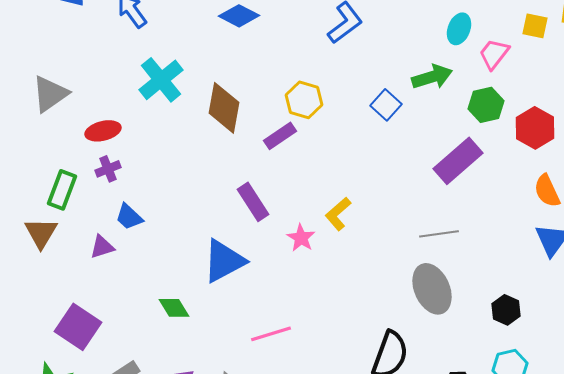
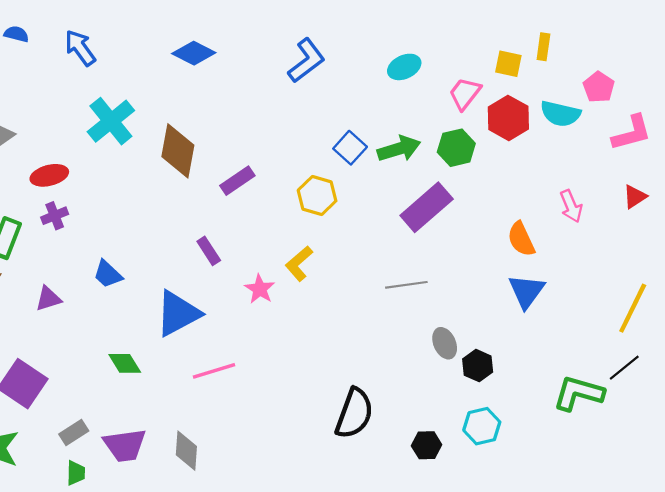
cyan ellipse: (459, 29) -> (404, 67), moved, turned 44
green arrow: (432, 77) -> (399, 149), moved
yellow hexagon: (304, 100) -> (317, 196), moved
red hexagon: (535, 128) -> (508, 118), moved
purple rectangle: (253, 202) -> (209, 251), size x0.7
blue trapezoid: (129, 217) -> (108, 274), moved
gray ellipse: (432, 289) -> (445, 343), moved, size x0.6
pink line: (271, 334) -> (214, 371), moved

